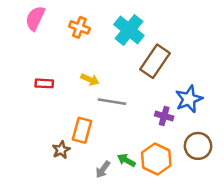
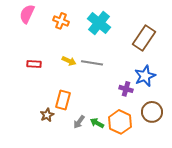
brown rectangle: (155, 61) -> (144, 38), moved
gray line: (112, 102) -> (92, 63), moved
gray arrow: (103, 169) -> (79, 122), moved

